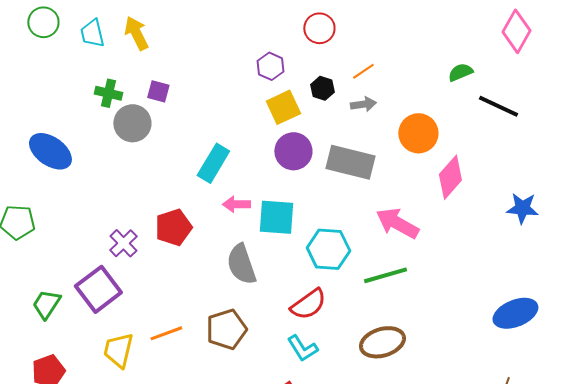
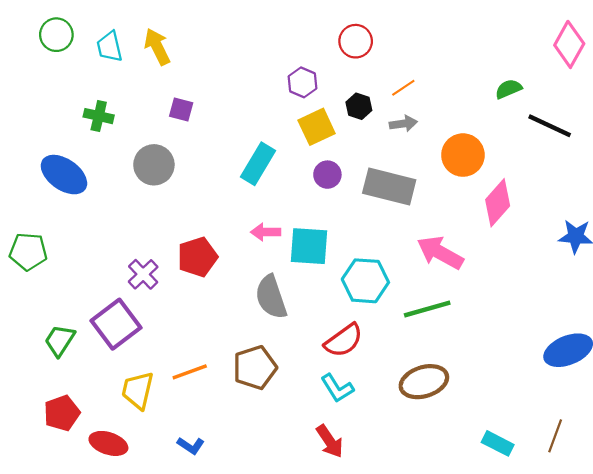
green cross: (108, 93) -> (99, 116), moved
gray circle: (132, 123) -> (154, 165), moved
purple circle: (293, 151) -> (327, 175), size x0.7
cyan rectangle: (213, 163) -> (258, 164), moved

